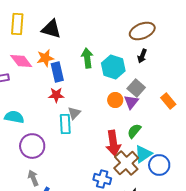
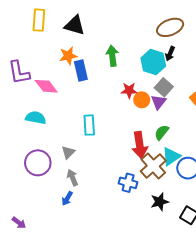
pink diamond: (21, 61) -> (46, 86), moved
cyan hexagon: (113, 67) -> (153, 62), moved
red star: (56, 95) -> (129, 90), moved
gray triangle: (74, 113) -> (68, 152), moved
purple circle: (32, 146) -> (38, 163), moved
gray arrow: (33, 178) -> (72, 178), moved

